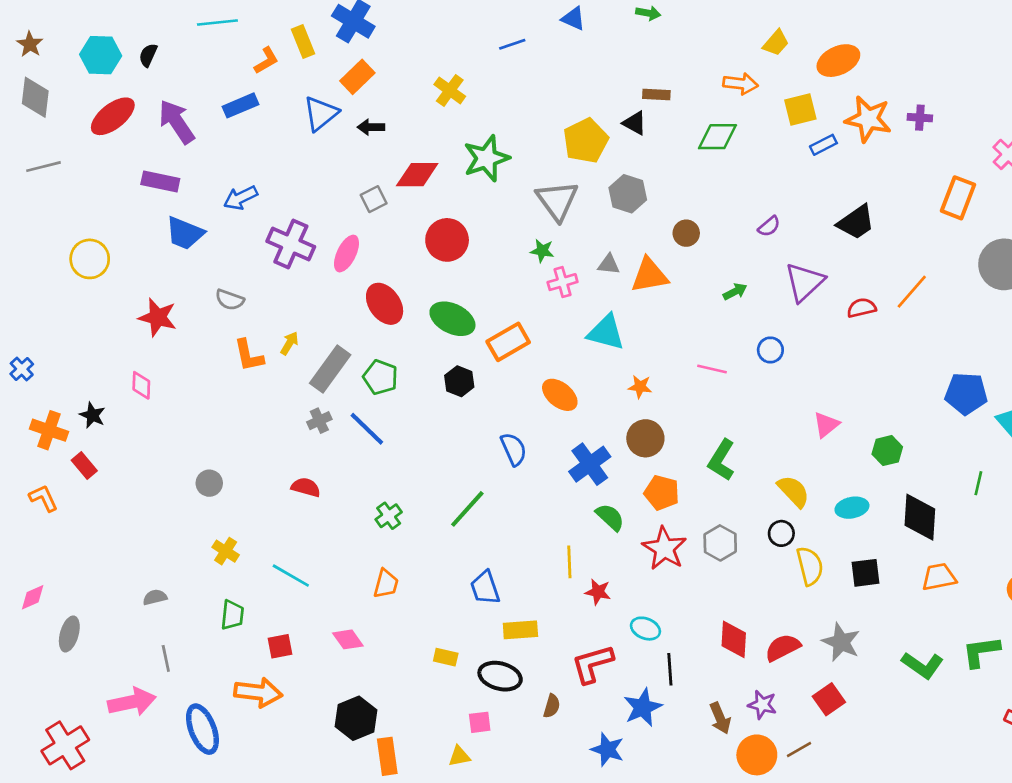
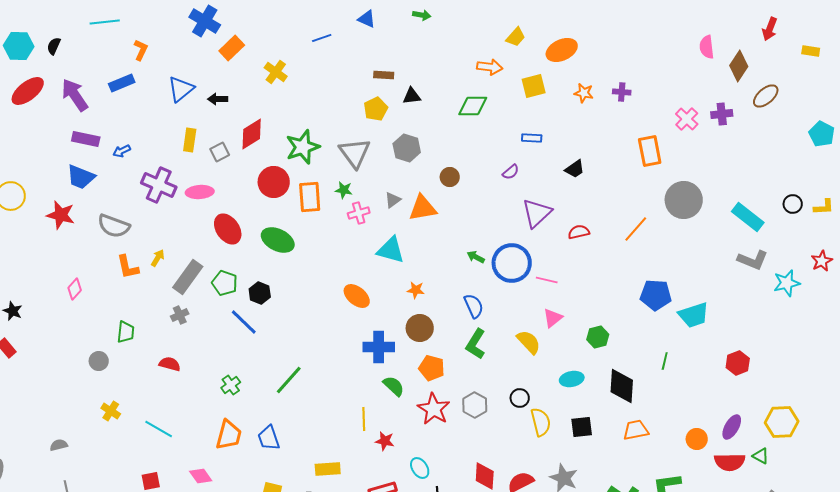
yellow rectangle: (303, 42) -> (190, 140), moved, turned 30
orange L-shape: (266, 61) -> (141, 50), turned -35
orange rectangle: (357, 77) -> (232, 48), moved
brown rectangle: (656, 95) -> (384, 75), moved
orange star: (868, 119) -> (584, 93), size x0.6
black triangle: (635, 123) -> (412, 96), turned -36
yellow pentagon: (586, 141) -> (376, 109), size x0.7
blue rectangle: (823, 145) -> (532, 138), moved, turned 30
green star: (486, 158) -> (303, 147), moved
red diamond: (417, 175) -> (252, 134), turned -32
purple rectangle: (160, 181) -> (86, 139), moved
blue arrow: (241, 198) -> (122, 151), size x0.7
orange rectangle: (958, 198) -> (650, 151), turned -32
black trapezoid: (856, 222) -> (575, 169), size x0.7
pink ellipse: (346, 254) -> (200, 192), turned 60
gray triangle: (609, 264) -> (393, 200), turned -42
green arrow: (735, 292) -> (476, 257), moved, turned -126
orange line: (912, 292) -> (636, 229), moved
gray semicircle: (230, 300) -> (114, 226), size x1.5
red star: (158, 317) -> (61, 215), moved
orange rectangle: (508, 342) -> (310, 197), moved, turned -64
blue circle: (770, 350) -> (512, 263), size x2.0
pink line: (712, 369) -> (547, 280), moved
black hexagon: (459, 381) -> (260, 293), moved
pink diamond: (141, 385) -> (75, 289), moved, turned 40
blue line: (367, 429) -> (244, 322), moved
blue semicircle: (514, 449) -> (474, 306), moved
blue cross: (590, 464) -> (379, 347), turned 36
yellow semicircle: (794, 491) -> (529, 342), moved
orange trapezoid: (386, 584) -> (229, 435), size x1.4
blue trapezoid: (485, 588) -> (269, 438), moved
green trapezoid: (232, 615) -> (126, 332), moved
cyan ellipse: (645, 629) -> (420, 468), turned 35

